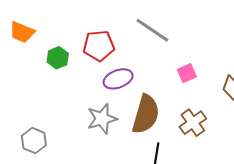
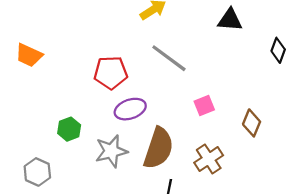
green hexagon: (58, 58) -> (69, 129), moved

